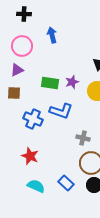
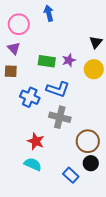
purple triangle: (17, 70) -> (14, 48), turned -48
gray cross: (83, 138) -> (60, 117), moved, size x1.5
red star: (30, 156) -> (36, 141), moved
blue rectangle: (66, 183) -> (71, 175), moved

